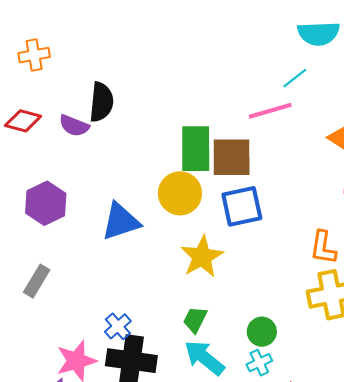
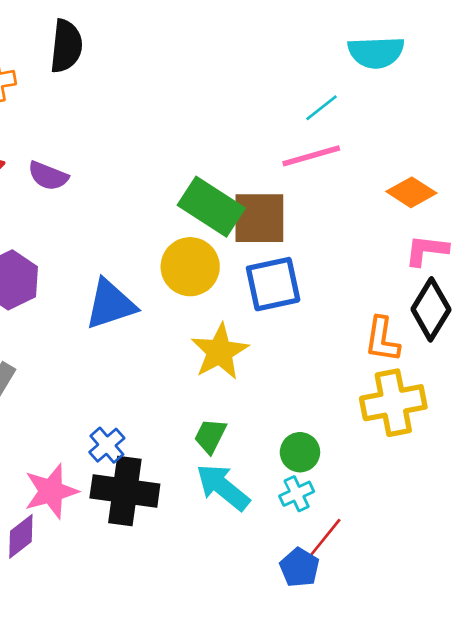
cyan line: (295, 78) -> (321, 108), moved
black semicircle: (101, 102) -> (66, 46), moved
green rectangle: (196, 149) -> (211, 207), turned -57

